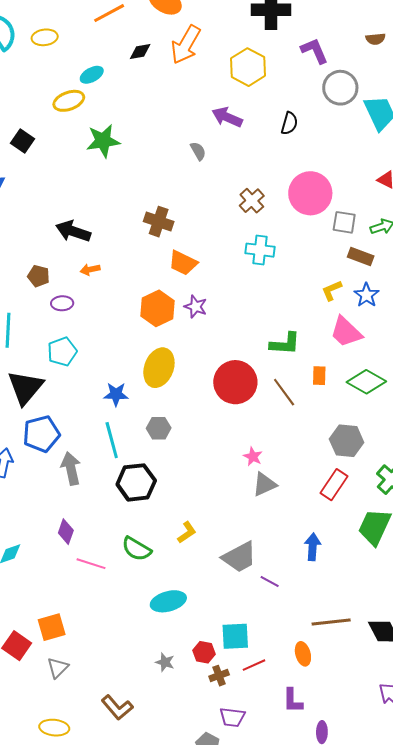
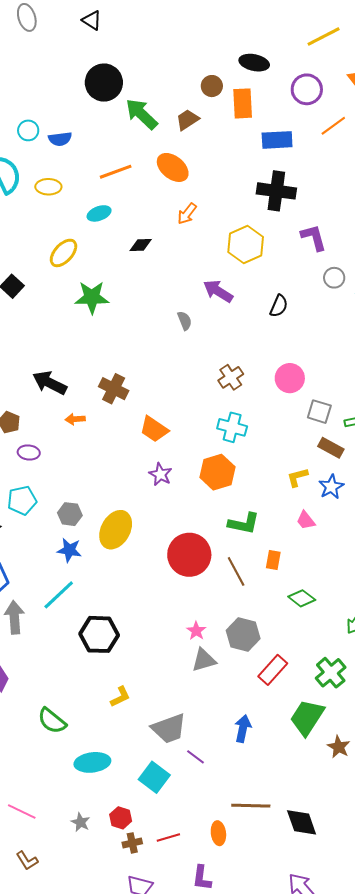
orange arrow: (186, 45) -> (187, 214), size x0.6
black diamond: (140, 51) -> (141, 245), moved
cyan ellipse: (92, 75) -> (99, 213), moved
gray circle: (340, 88) -> (334, 278), size x0.6
yellow ellipse: (69, 101) -> (63, 253), turned -36
pink circle: (310, 193) -> (290, 378), size x0.7
brown cross: (159, 222) -> (114, 389), moved
orange arrow: (90, 269) -> (75, 419), moved
orange hexagon: (158, 308) -> (217, 472), moved
pink trapezoid: (346, 332) -> (306, 520), size x0.6
green diamond: (366, 382) -> (302, 598), moved, size x0.7
gray hexagon: (159, 428) -> (70, 514), moved
cyan line: (112, 440) -> (59, 595), turned 54
gray hexagon: (347, 441) -> (243, 635), moved
black hexagon: (136, 482) -> (99, 634), moved
green semicircle: (136, 549) -> (52, 721), moved
pink line: (91, 564) -> (22, 811), moved
cyan square: (235, 636) -> (154, 777), moved, turned 32
brown L-shape: (117, 708) -> (27, 861), size x0.7

